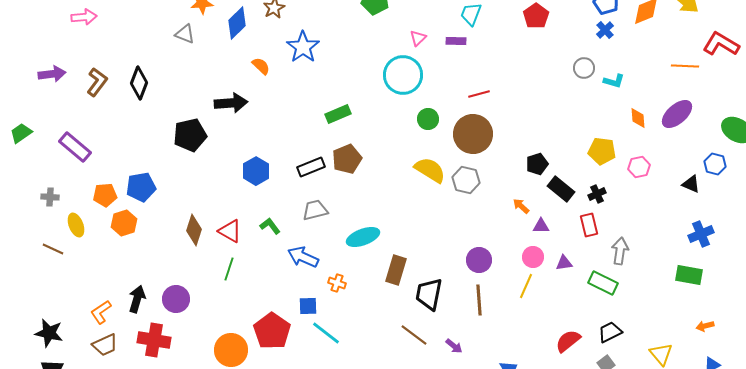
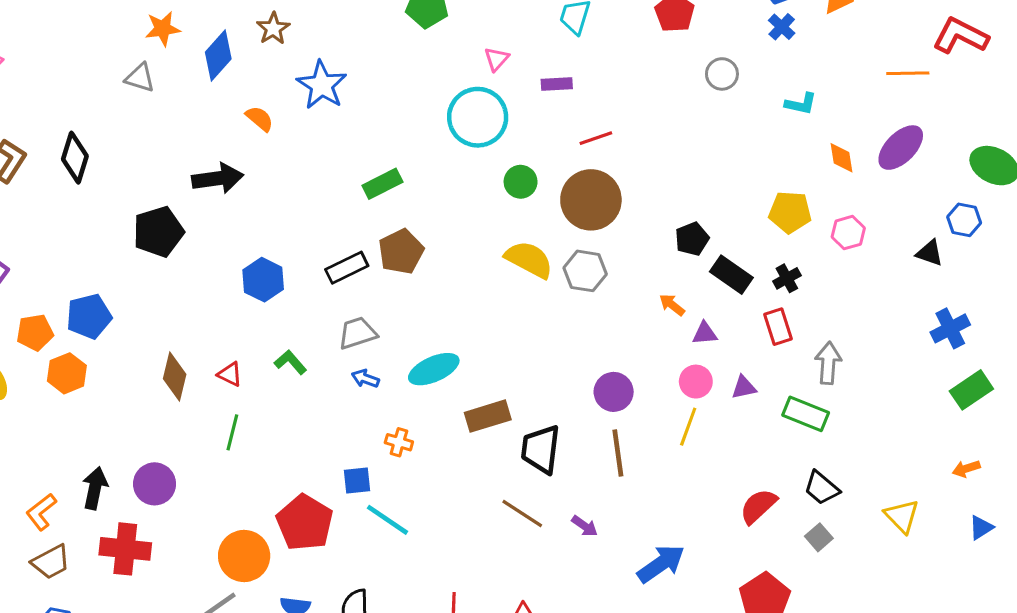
purple rectangle: (456, 41) -> (557, 84), moved
gray circle: (584, 68) -> (722, 74), moved
red triangle: (230, 231) -> (230, 374), size x0.7
blue arrow: (303, 257) -> (365, 379), moved, size x0.6
brown rectangle: (396, 270) -> (488, 416), turned 60
green rectangle: (689, 275) -> (971, 390), moved, turned -40
black trapezoid: (610, 332) -> (822, 488), turned -110

